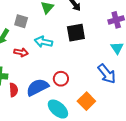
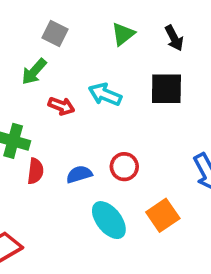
gray square: (21, 21) -> (55, 33), moved
blue semicircle: (37, 87) -> (79, 174), size x0.6

